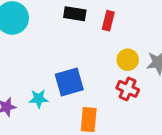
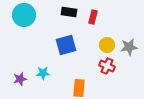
blue square: (69, 82) -> (66, 45), moved

